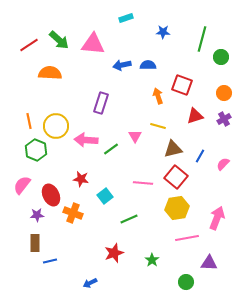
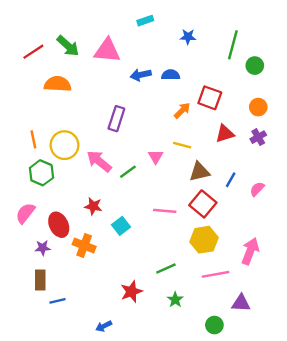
orange arrow: (158, 96) -> (182, 111), turned 63
pink arrow: (86, 140) -> (99, 161), turned 35
green line: (129, 219) -> (166, 269), moved

